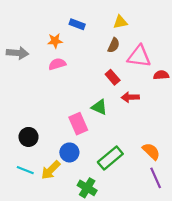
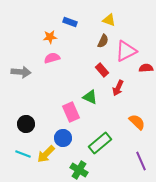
yellow triangle: (120, 22) -> (109, 20), turned 32
gray arrow: (17, 53) -> (21, 72), moved
pink triangle: (139, 56) -> (126, 51), turned -35
red arrow: (130, 97) -> (118, 88), turned -63
orange semicircle: (151, 151) -> (137, 122), moved

